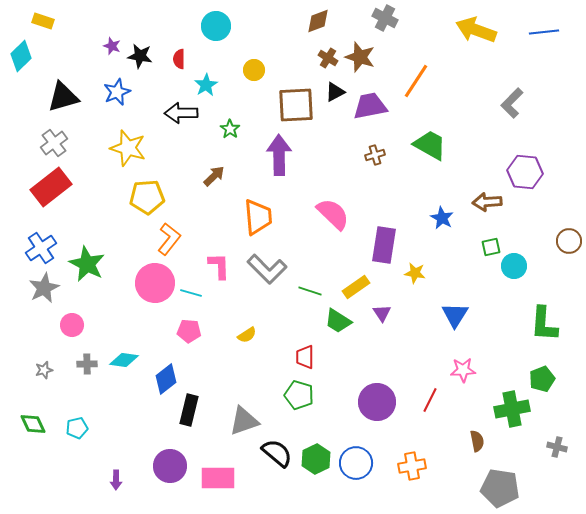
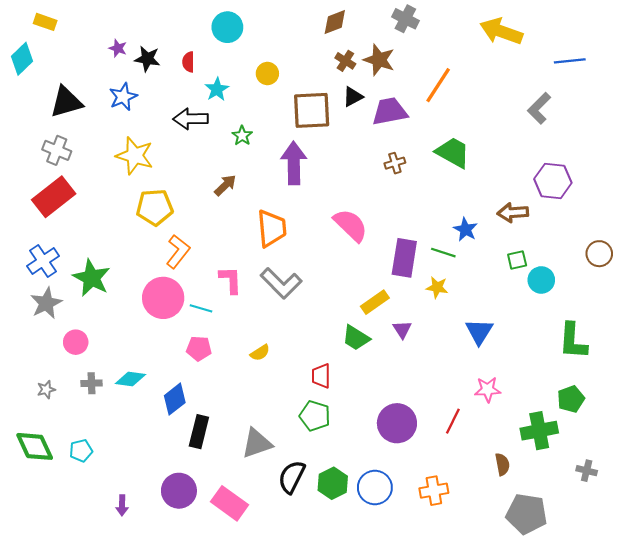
blue line: (544, 32) -> (570, 61), moved
gray cross: (54, 143) -> (57, 150), turned -32
green line: (310, 291) -> (443, 253), moved
green diamond: (33, 424) -> (35, 446), size x1.4
black semicircle: (277, 453) -> (292, 477), turned -104
pink rectangle: (218, 478) -> (229, 503), turned 36

